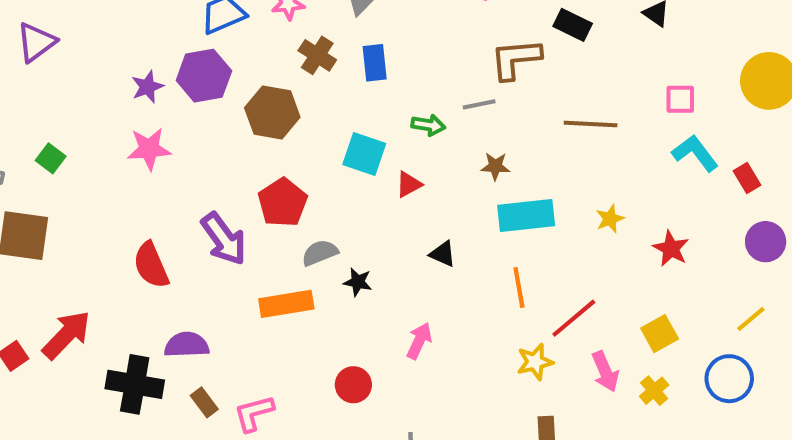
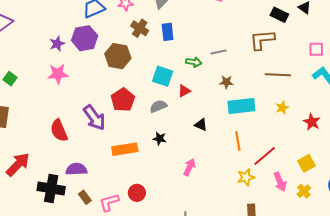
black rectangle: (573, 25) -> (279, 15), moved
brown L-shape: (516, 59) -> (262, 40), moved
brown line: (591, 124) -> (278, 75), moved
gray semicircle: (320, 253) -> (158, 106), moved
red circle: (353, 385) -> (137, 193), moved

